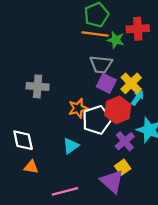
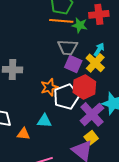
cyan arrow: (138, 98) -> (99, 50), moved
purple cross: (125, 141) -> (92, 114), size x1.4
cyan triangle: (71, 146) -> (44, 121), turned 42
orange triangle: (31, 167) -> (23, 134), moved

